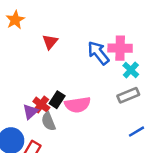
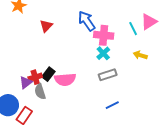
blue arrow: (98, 53) -> (87, 21), moved
cyan cross: (131, 70) -> (103, 53), moved
red cross: (41, 104) -> (35, 77), turned 32

